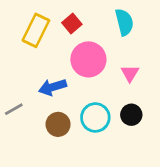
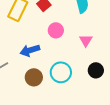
pink circle: (88, 59) -> (56, 30), size x0.6
black circle: (131, 115) -> (96, 70), moved

